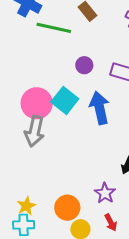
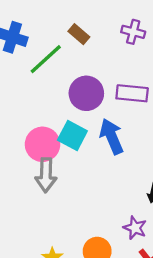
green line: (54, 28) -> (46, 59), turned -44
purple circle: (84, 65) -> (86, 93), size x1.8

